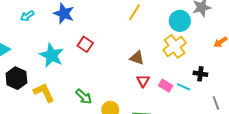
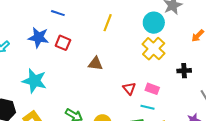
red square: (85, 44) -> (63, 43), moved
brown triangle: (137, 58) -> (95, 64), moved
cyan line: (184, 87) -> (148, 107), moved

